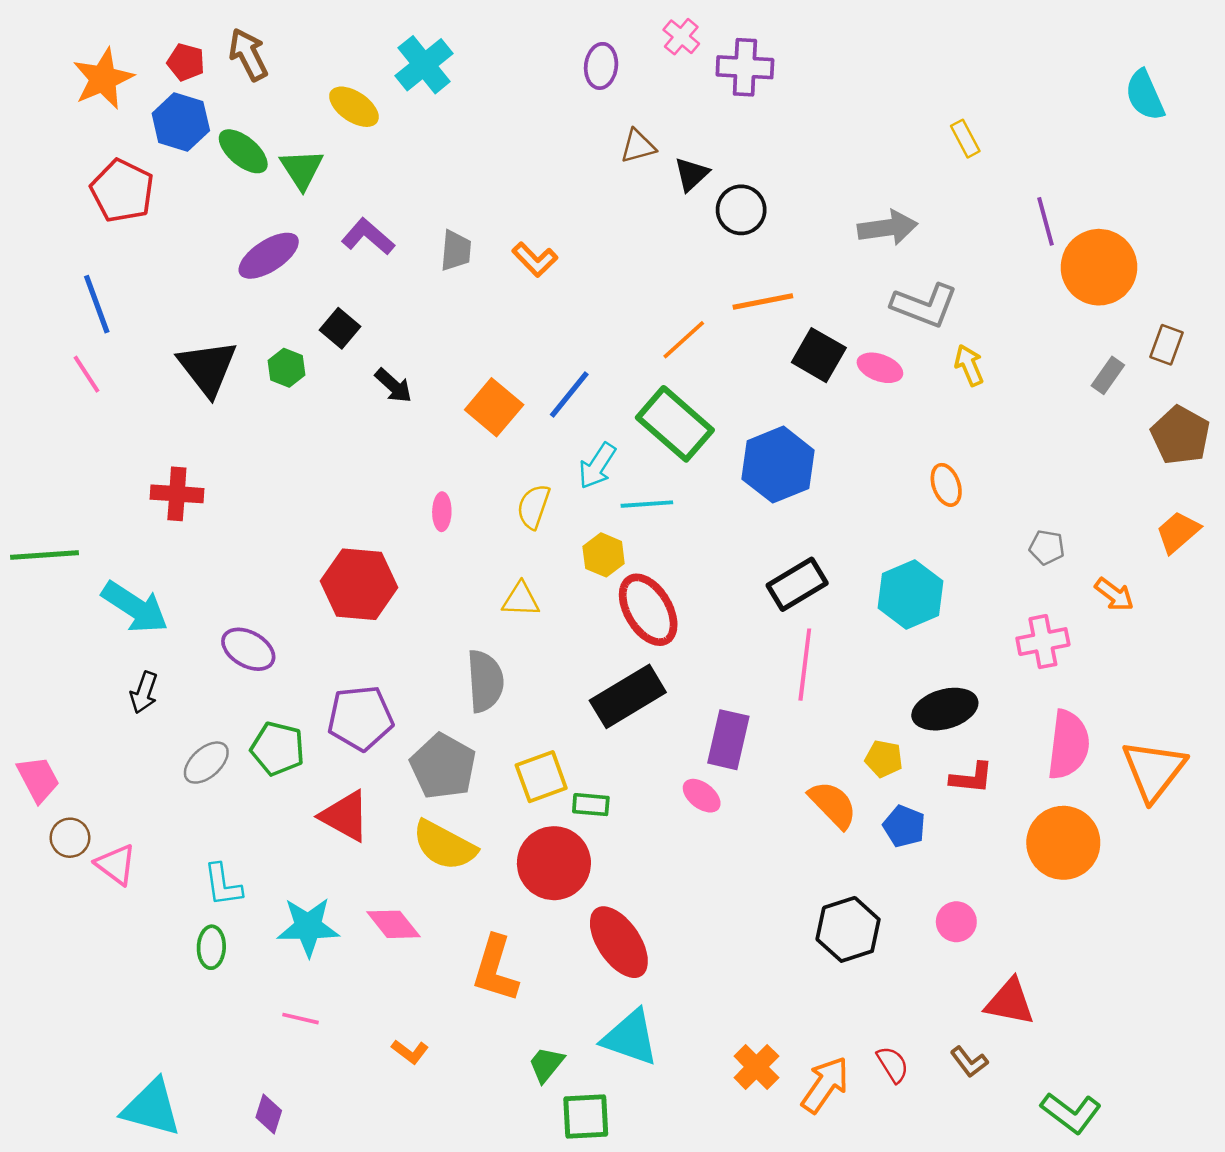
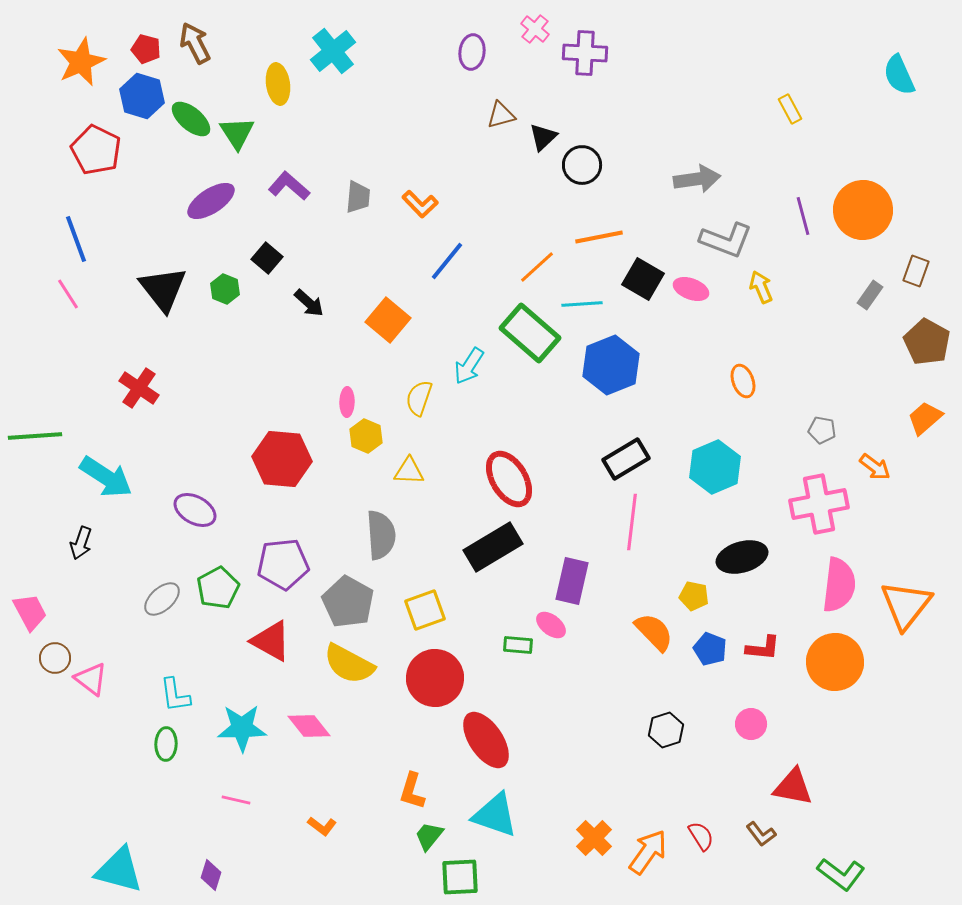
yellow ellipse: (354, 107) -> (278, 84), turned 48
yellow rectangle: (965, 139) -> (790, 109), moved
purple line: (1045, 221) -> (803, 216), moved
blue line: (569, 395) -> (447, 261), moved
red cross: (177, 494) -> (139, 388), turned 30
cyan line: (647, 504) -> (582, 304), moved
yellow hexagon: (604, 555) -> (366, 436), moved
pink cross: (1043, 642) -> (819, 504), size x1.4
black arrow: (144, 693) -> (81, 543), moved
green pentagon: (278, 749) -> (218, 588), turned 30
red L-shape: (972, 778) -> (763, 648), moved
green rectangle: (591, 805) -> (518, 645), moved
black hexagon: (848, 929) -> (666, 730), size x0.7
orange L-shape: (495, 969) -> (412, 791), moved, size x0.7

